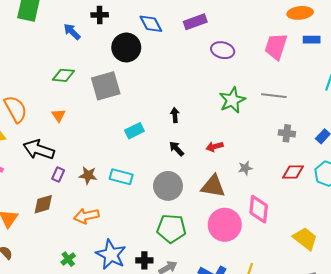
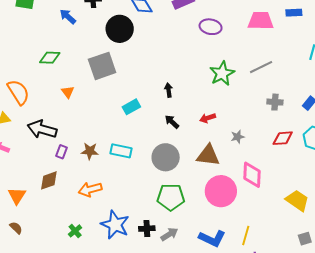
pink trapezoid: (276, 46) -> (261, 21), turned 76
green diamond: (63, 75) -> (50, 58), moved
gray line: (274, 96) -> (261, 67), turned -30
orange triangle: (59, 115) -> (68, 92), moved

